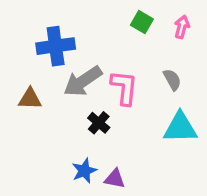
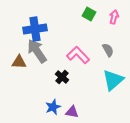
gray arrow: (83, 81) -> (37, 51), moved, turned 90
pink L-shape: (124, 88) -> (78, 55), turned -50
cyan triangle: (180, 128) -> (113, 80), turned -40

